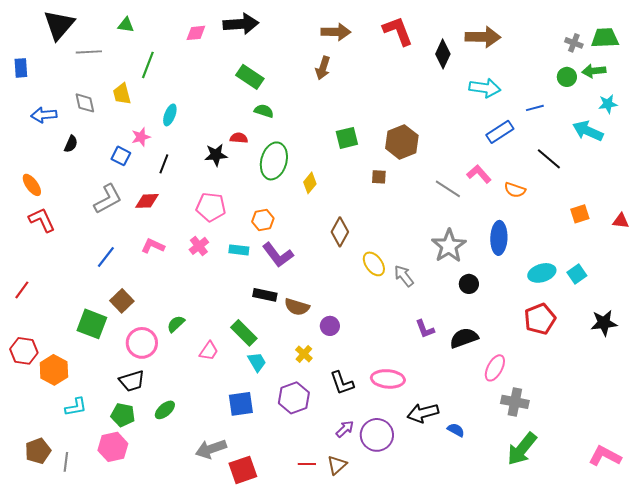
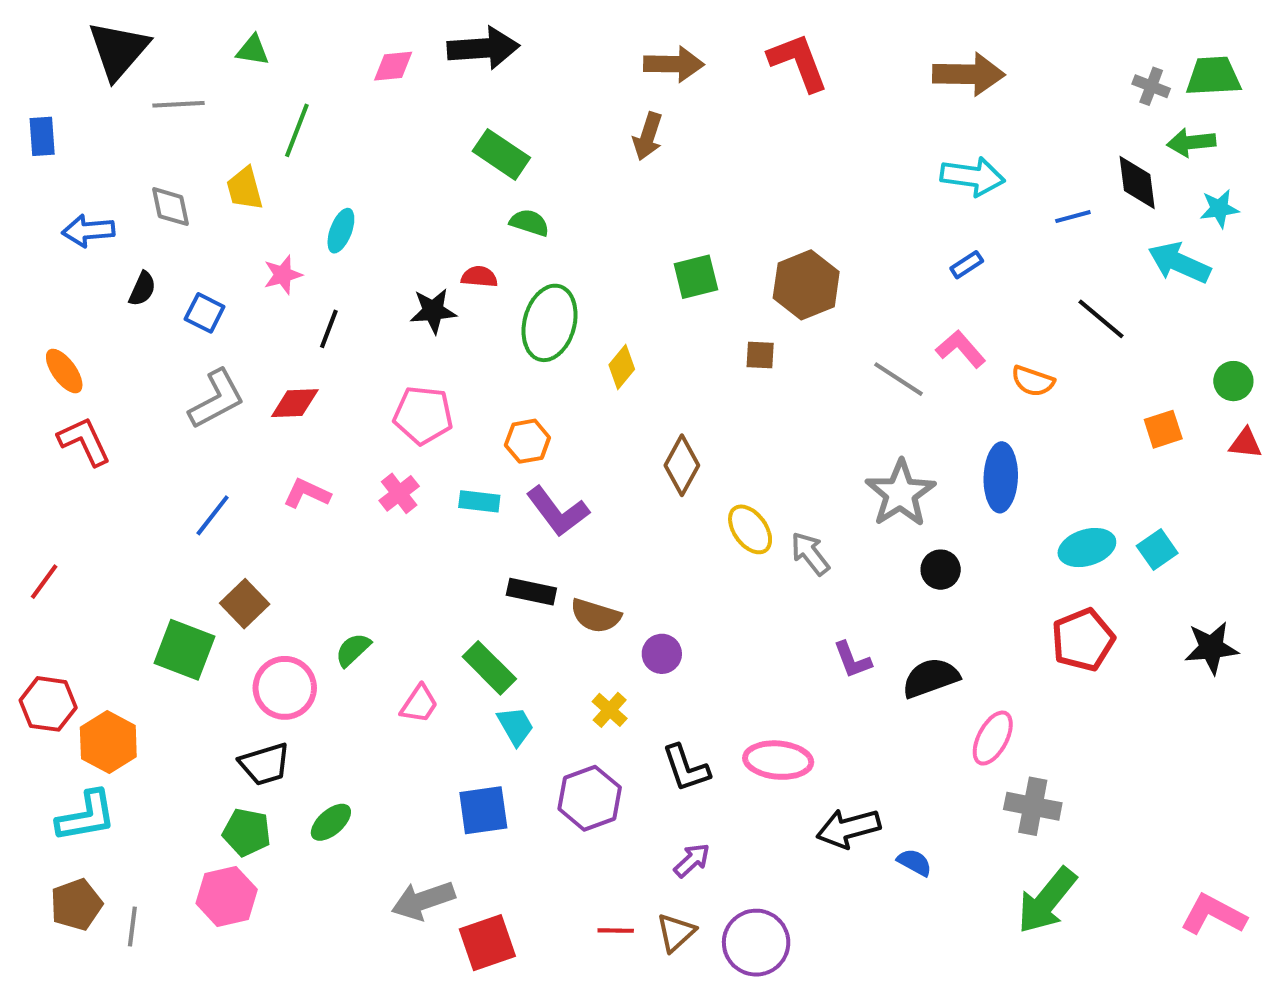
black diamond: (443, 54) -> (1137, 183), moved, turned -32
green circle: (567, 77) -> (1233, 381), moved
blue rectangle: (500, 132) -> (967, 265), moved, size x0.6
blue square: (121, 156) -> (205, 313), moved
cyan L-shape: (76, 407) -> (86, 816), moved, size x1.4
purple circle: (377, 435) -> (756, 943), moved

